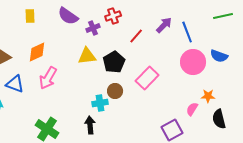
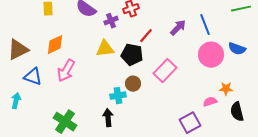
purple arrow: (164, 25) -> (178, 28), moved
red line: (136, 36) -> (146, 36), moved
black pentagon: (114, 62) -> (132, 55), turned -30
pink semicircle: (192, 109) -> (210, 102), turned 40

